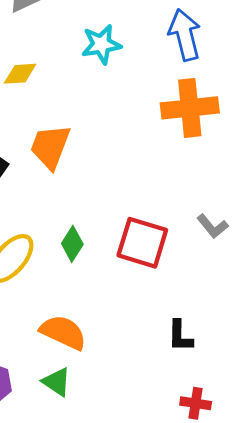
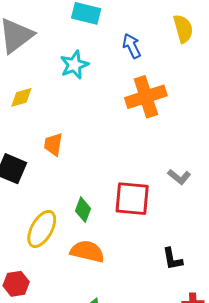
blue arrow: (185, 35) -> (132, 46), size x0.7
orange trapezoid: (50, 147) -> (53, 144), size x0.7
orange semicircle: (63, 332) -> (87, 251), moved

